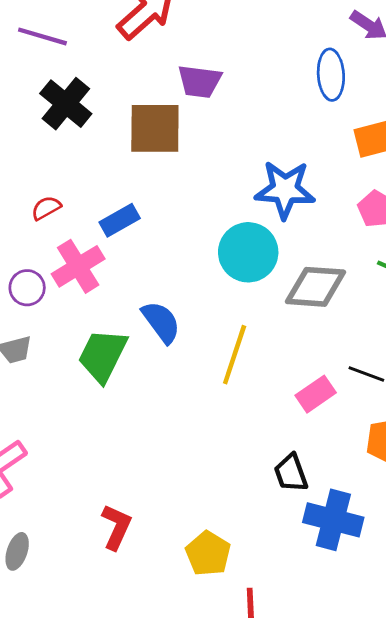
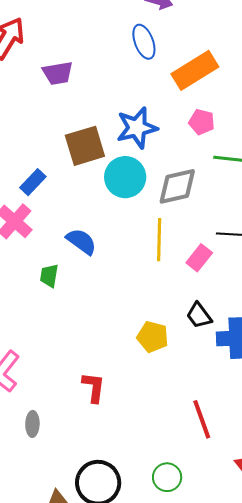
brown square: (155, 128) -> (85, 146), moved
green trapezoid: (103, 355) -> (49, 276), size x0.6
yellow line: (235, 355) -> (159, 240), moved
yellow pentagon: (208, 554) -> (153, 337), moved

